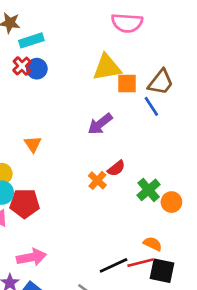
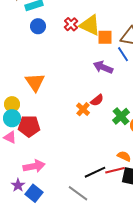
red cross: (22, 66) -> (71, 24), moved
yellow triangle: (107, 67) -> (90, 25), turned 35
purple arrow: (100, 124) -> (103, 67), moved, turned 60
orange triangle: (33, 144) -> (35, 82), size x1.5

